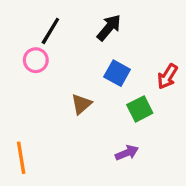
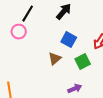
brown triangle: (81, 104) -> (55, 59), moved

